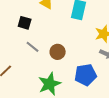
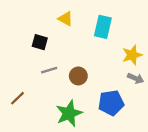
gray line: (33, 47) -> (49, 70), turned -56

